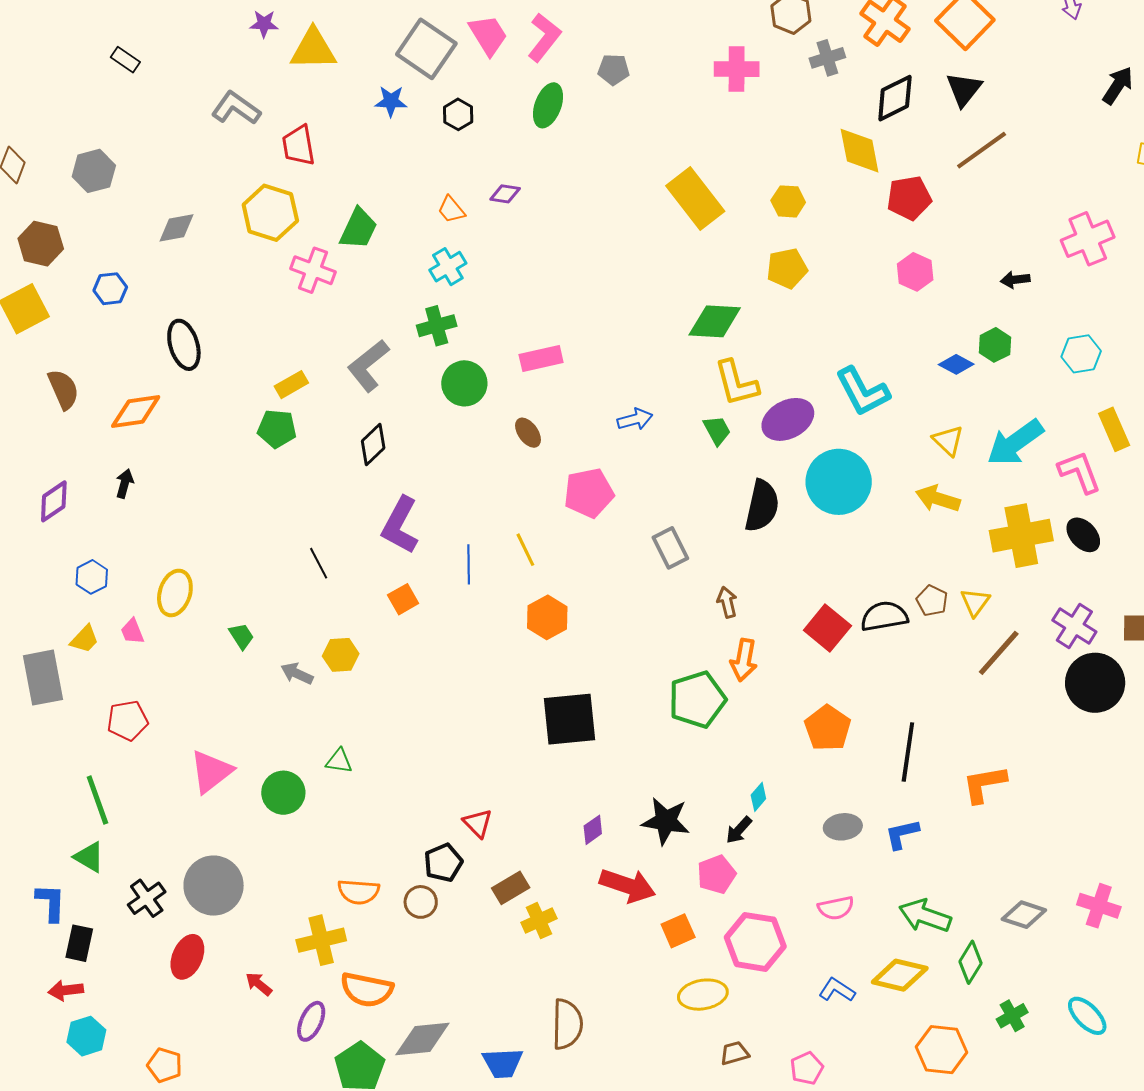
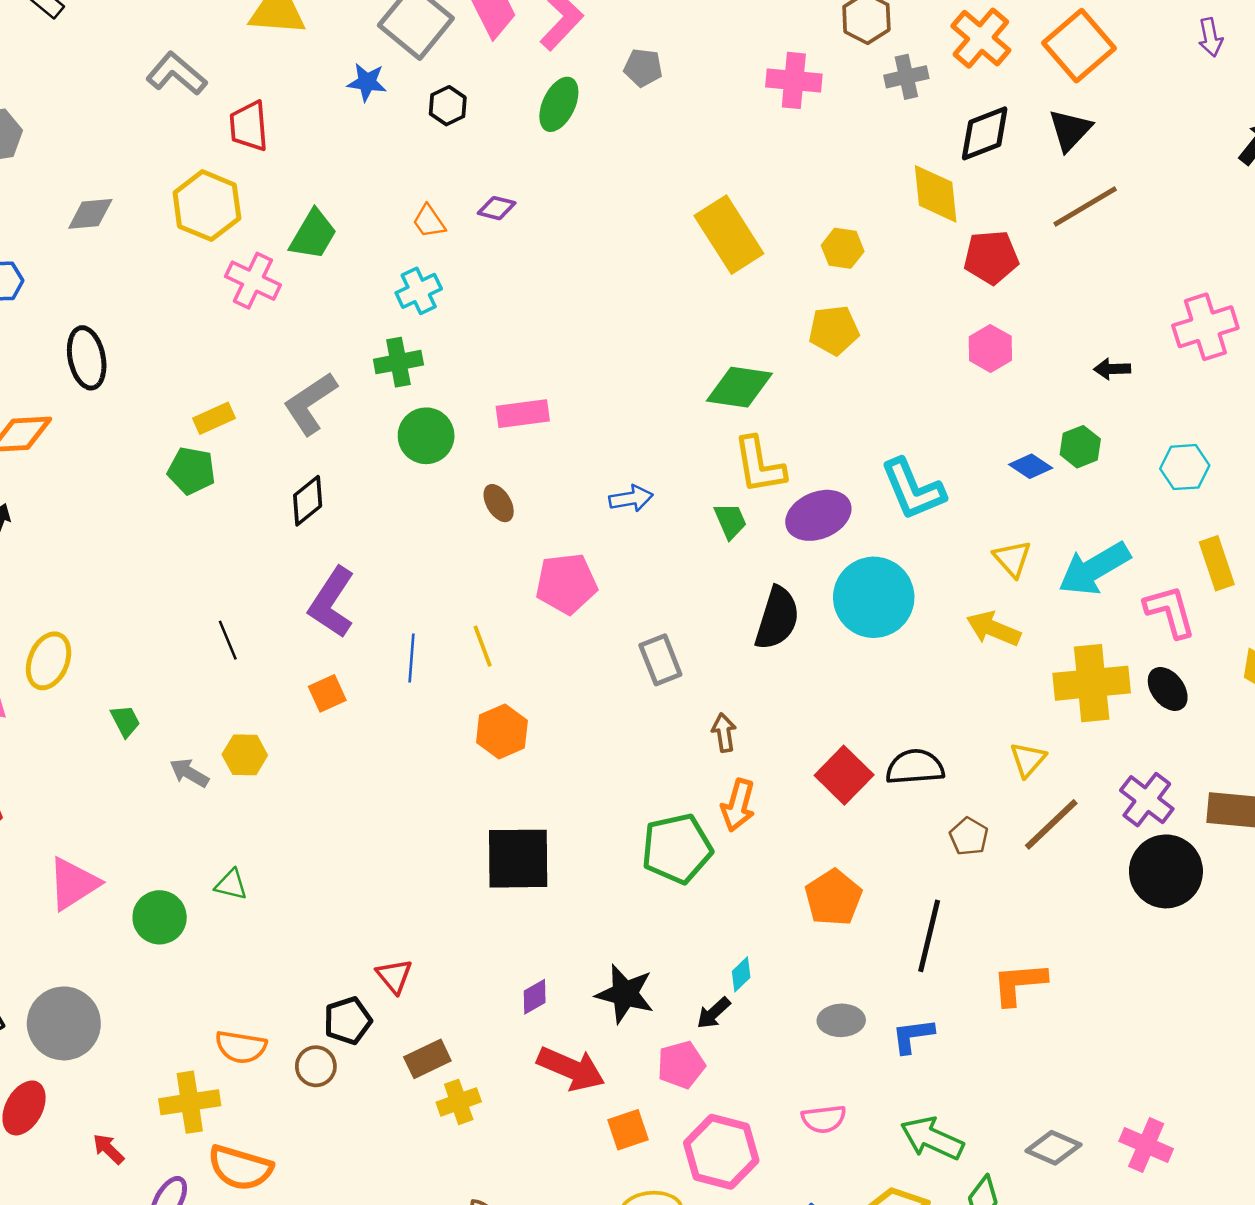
brown pentagon: (932, 601) -> (969, 837), moved

